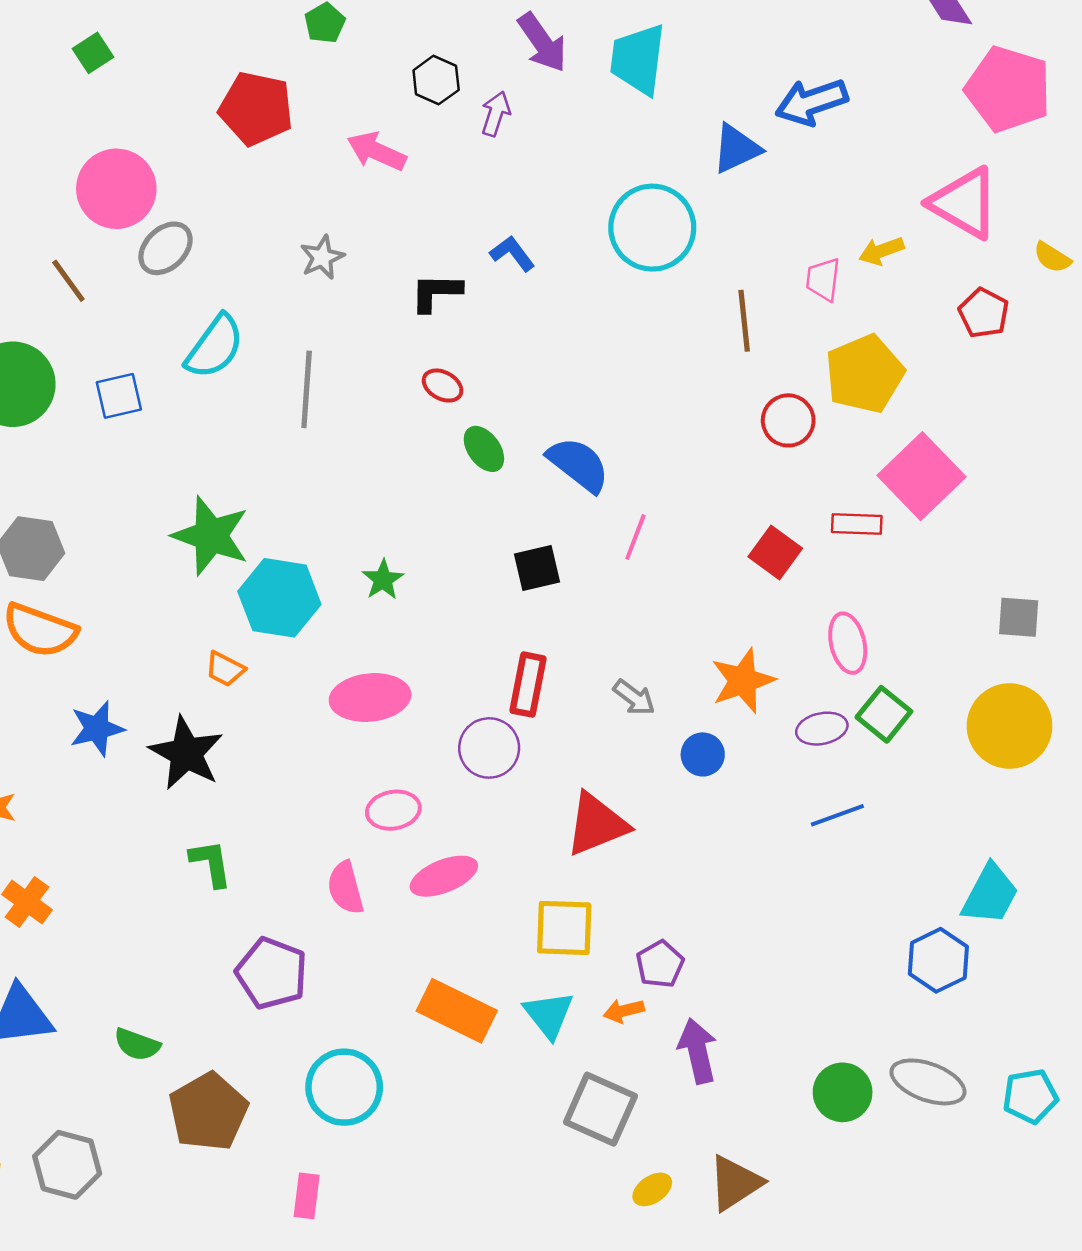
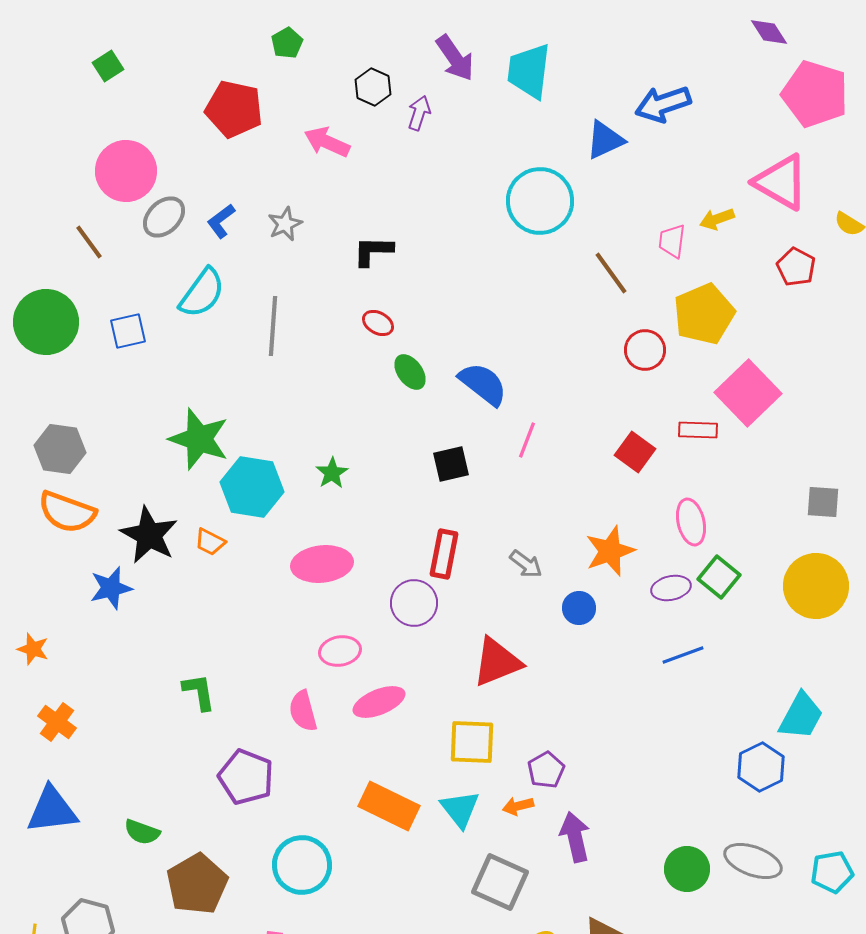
blue L-shape: (512, 253) -> (221, 221), moved, turned -90
brown line: (744, 321) -> (611, 273), turned -30
black star: (186, 753) -> (149, 535), moved

